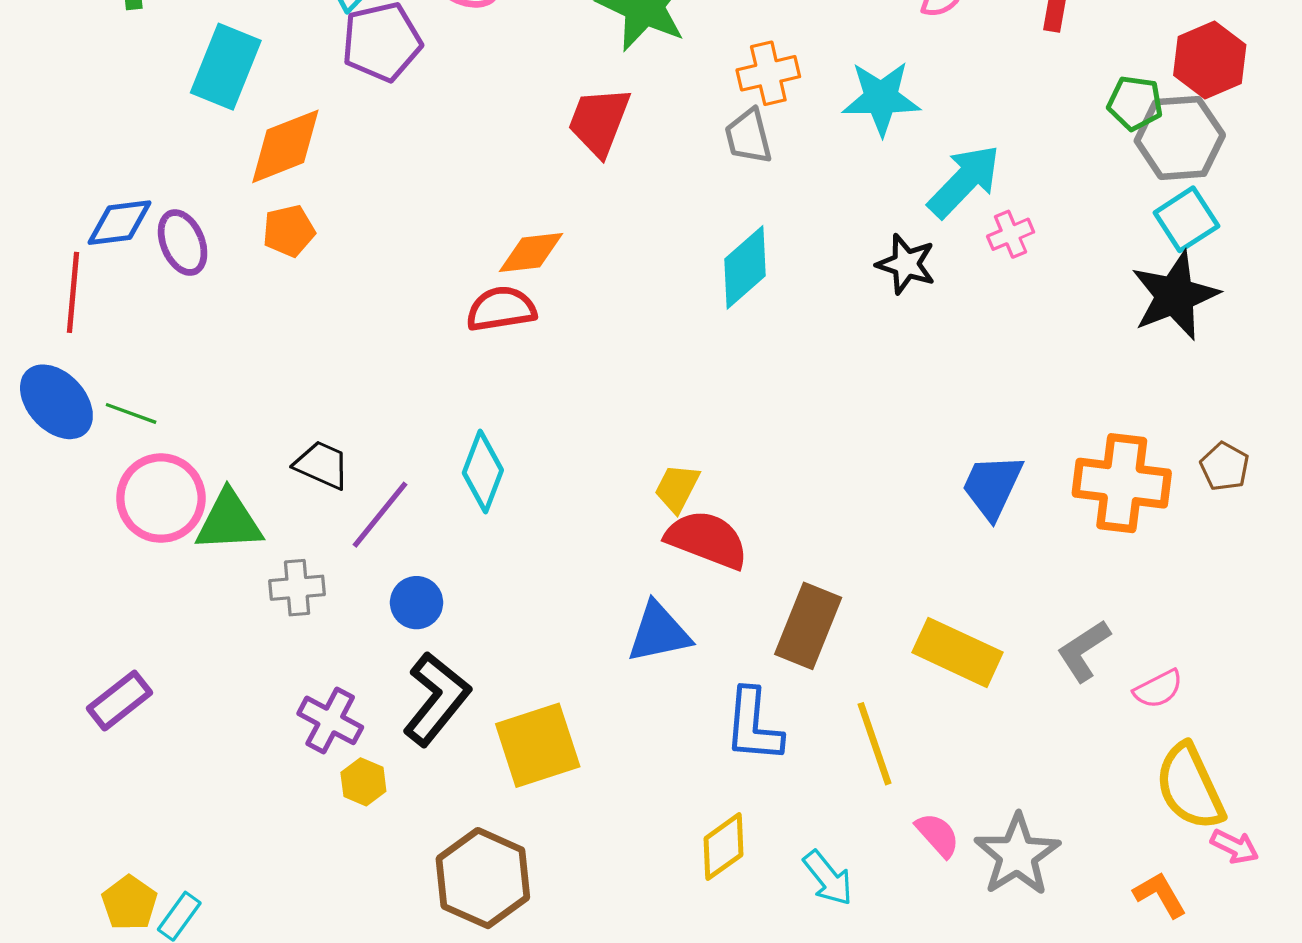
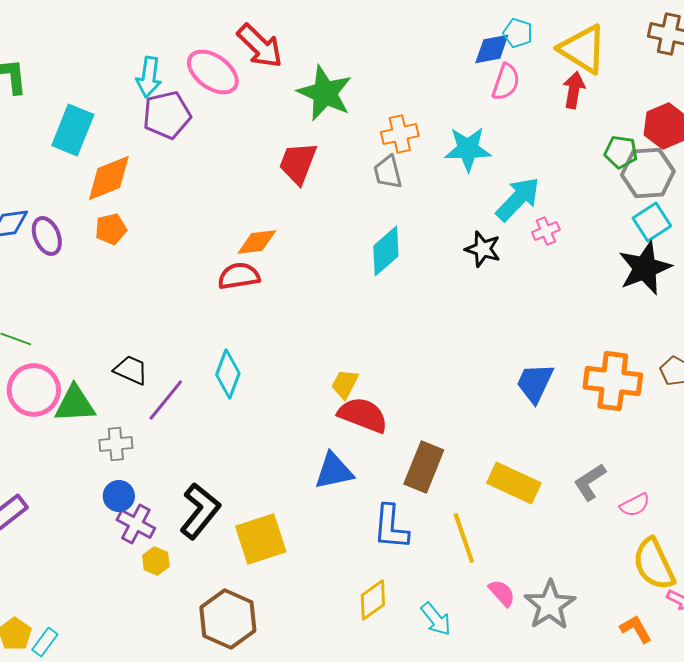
blue circle: (417, 603) -> (119, 496), moved

